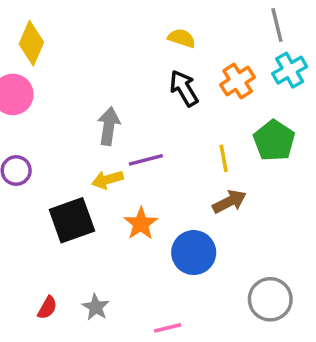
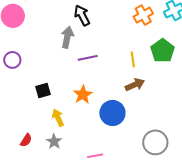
black arrow: (184, 88) -> (82, 15), moved
yellow arrow: (107, 180) -> (58, 118), moved, turned 78
black square: (72, 220) -> (43, 90), size x0.6

